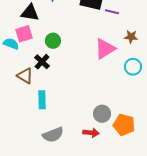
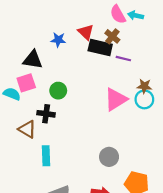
black cross: (42, 62) -> (46, 114), turned -35
cyan circle: (133, 67) -> (144, 99), moved
gray circle: (102, 114) -> (109, 157), moved

